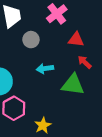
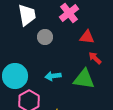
cyan arrow: (45, 69) -> (53, 76), moved

